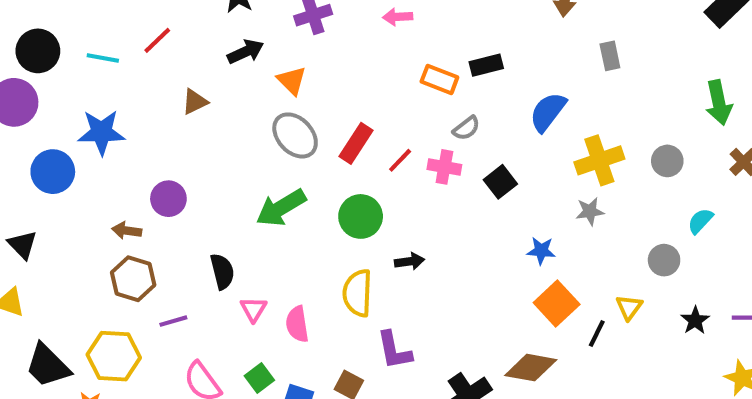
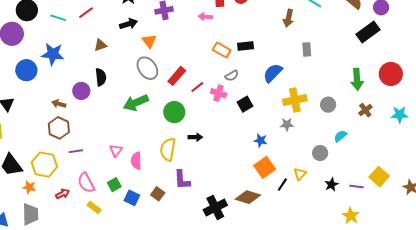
black semicircle: (222, 271) -> (101, 77), moved

